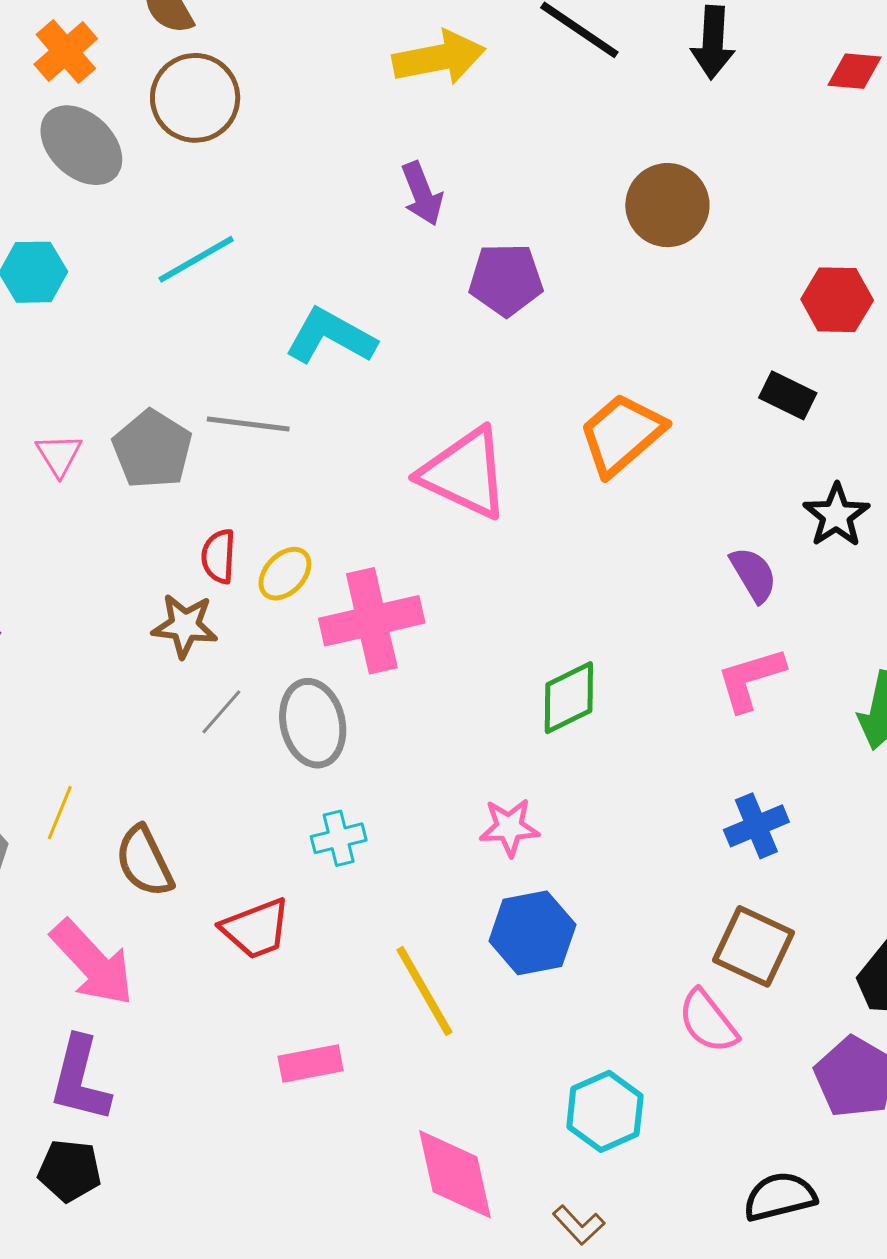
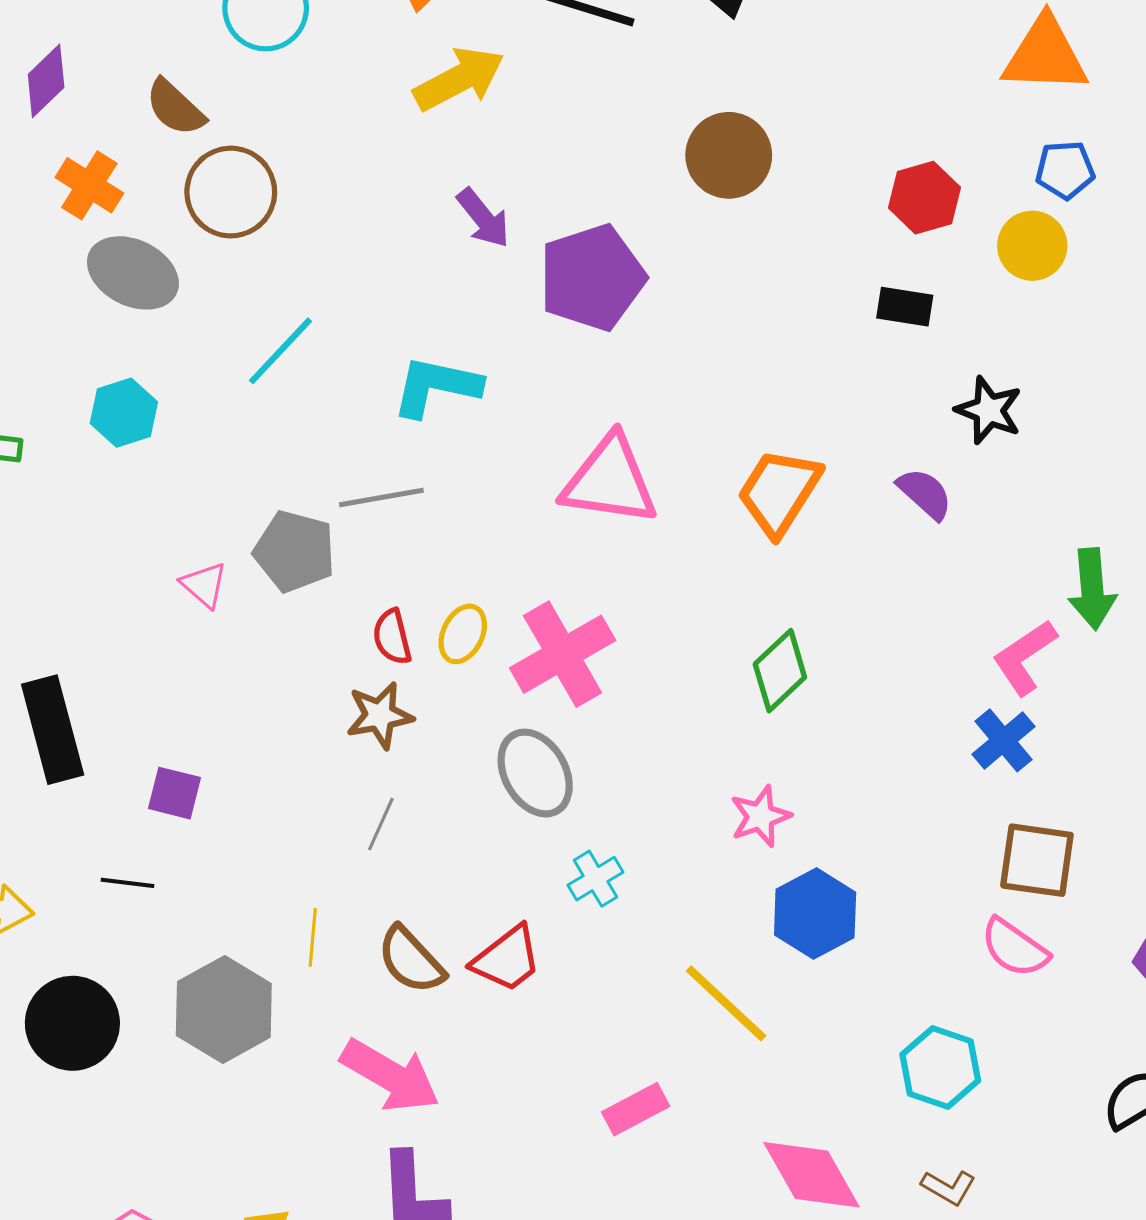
purple pentagon: (506, 280) -> (592, 278), size x1.4
orange trapezoid: (622, 434) -> (779, 492), moved
pink L-shape: (751, 679) -> (1025, 657), moved
gray line: (221, 712) -> (381, 824), moved
red trapezoid: (256, 929) -> (507, 959), moved

